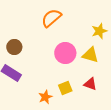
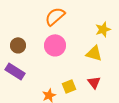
pink circle: (65, 53) -> (55, 45), moved
red triangle: (90, 84) -> (94, 82), turned 32

